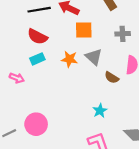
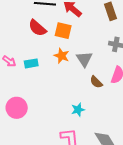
orange square: (84, 30) -> (63, 31), moved
cyan rectangle: (37, 59) -> (31, 63), moved

